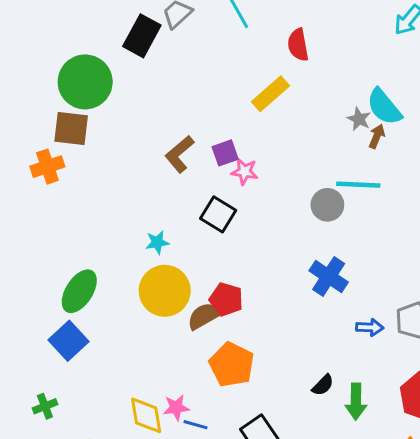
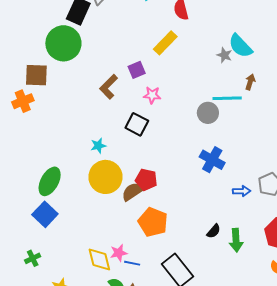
green circle: (85, 82) -> (63, 43), moved
brown arrow: (377, 136) -> (250, 82), moved
purple square: (225, 153) -> (137, 70), moved

